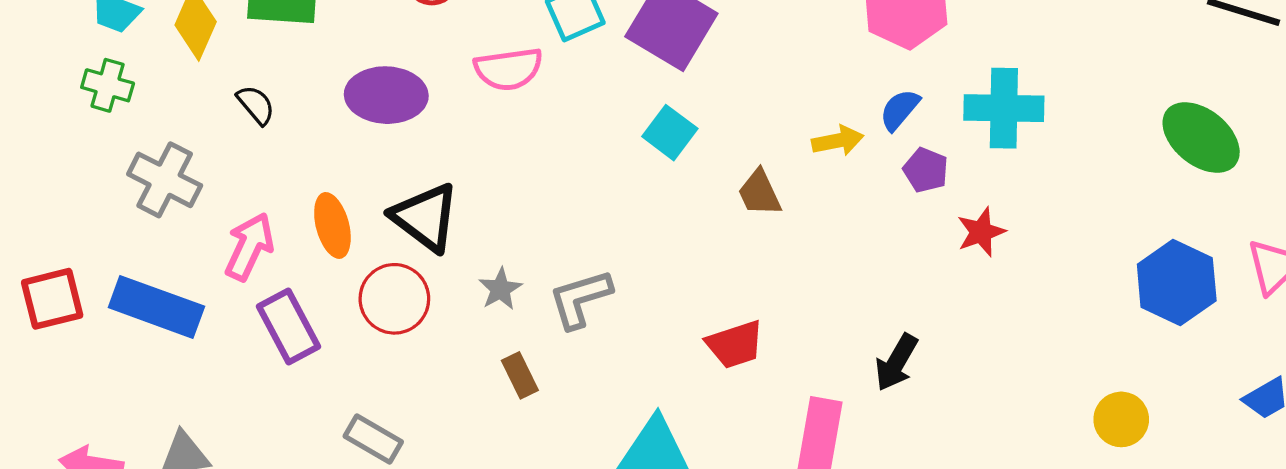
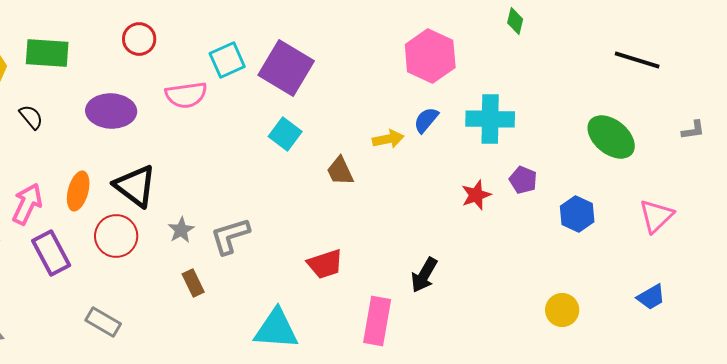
purple pentagon: (926, 170) -> (523, 180), moved
orange ellipse: (332, 225) -> (78, 191), turned 30
blue hexagon: (1177, 283) -> (577, 214), moved, size x0.7

